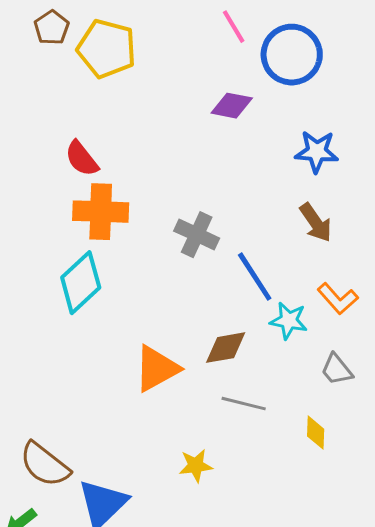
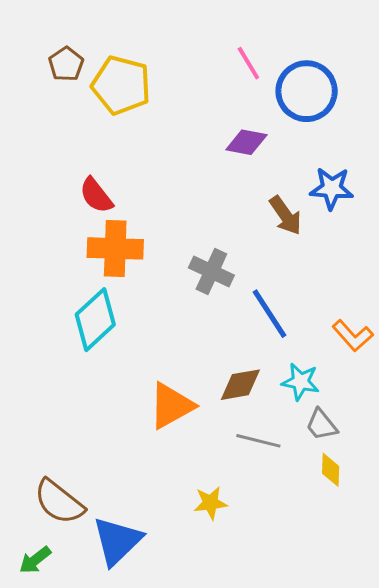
brown arrow: (316, 223) -> (286, 215), moved
cyan star: (289, 321) -> (301, 382), moved
gray trapezoid: (337, 370) -> (322, 425), moved

